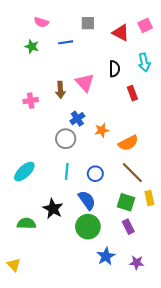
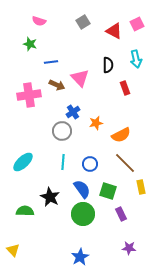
gray square: (88, 23) -> (83, 22), turned -32
blue line: (66, 42) -> (51, 62), moved
brown arrow: (60, 90) -> (57, 85), turned -63
pink cross: (31, 101) -> (29, 95), size x1.6
green square: (126, 202) -> (108, 191), moved
blue star: (106, 256) -> (80, 257), moved

